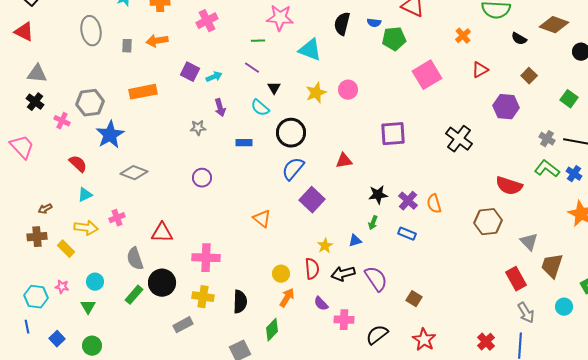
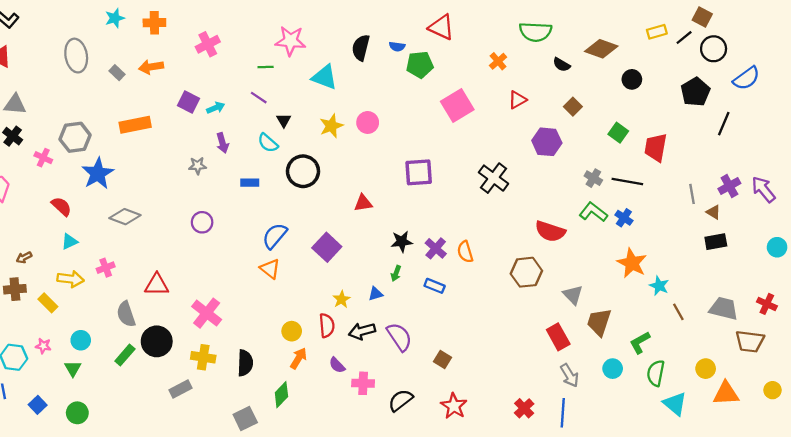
gray rectangle: (127, 46) -> (117, 73), turned -48
blue semicircle: (293, 169) -> (275, 236), moved
pink cross: (206, 258) -> (207, 313), turned 36

